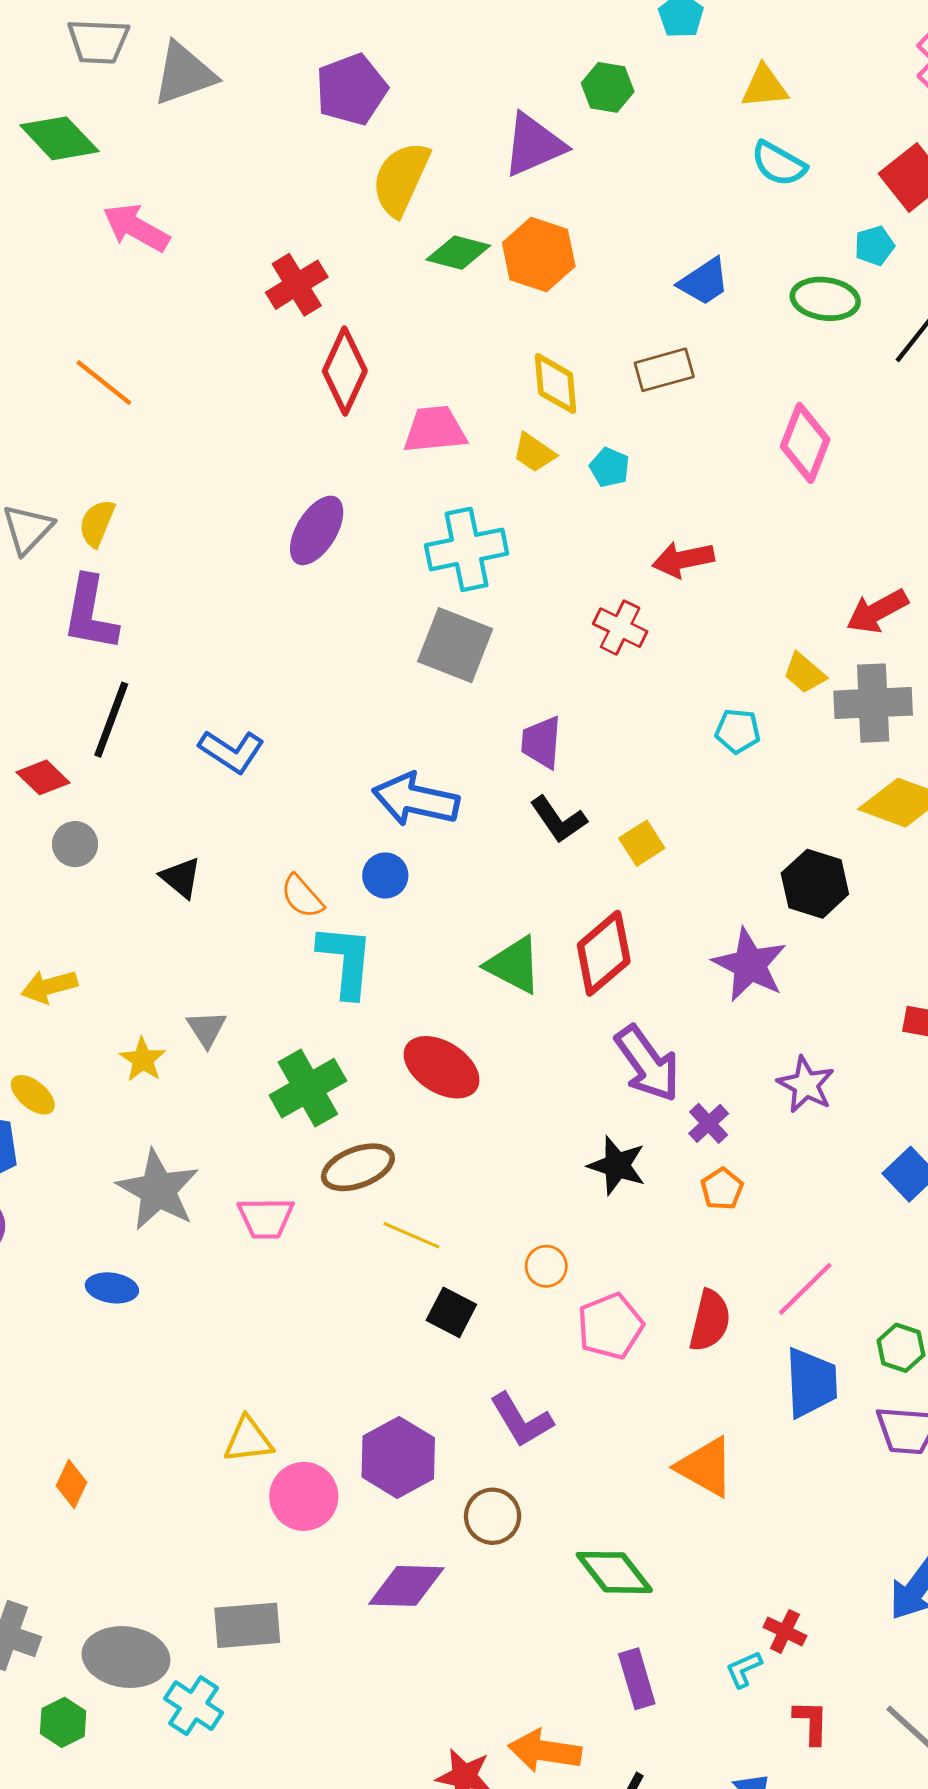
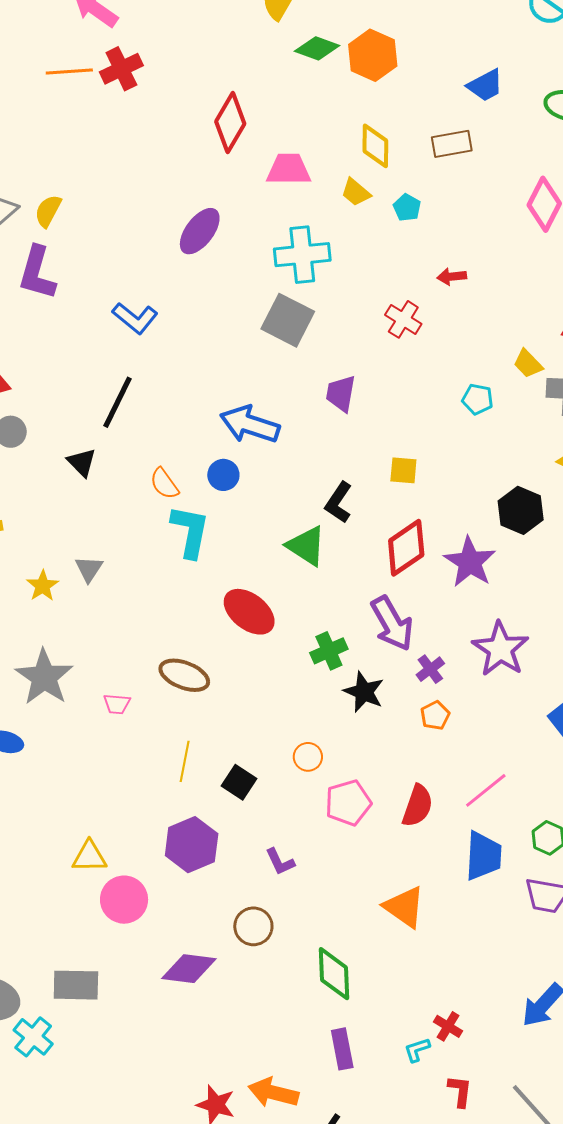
red cross: (297, 285) -> (121, 69), moved
orange line: (104, 383) -> (69, 71), moved, turned -48
red arrow: (683, 559) -> (452, 277), size x0.7
black line: (111, 720) -> (118, 402), moved
blue L-shape: (232, 751) -> (135, 318), moved
black L-shape: (558, 820) -> (339, 502), moved, turned 63
yellow square: (642, 843) -> (403, 470), turned 32
red diamond: (604, 953) -> (406, 548), moved
purple star: (806, 1085) -> (500, 649), size x1.4
green cross: (308, 1088) -> (329, 651), moved, size x0.7
brown ellipse: (358, 1167) -> (184, 675), turned 36
pink trapezoid: (266, 1218) -> (117, 704), size x0.7
yellow line: (411, 1235) -> (185, 761), moved, turned 72
purple L-shape: (521, 1420) -> (280, 862), size x0.7
purple hexagon: (398, 1457) -> (192, 845), moved
green diamond: (614, 1572) -> (334, 974), turned 30

